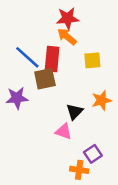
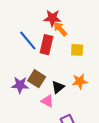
red star: (68, 18) -> (52, 18), moved
brown square: (45, 79) -> (37, 79), moved, turned 36
purple star: (17, 98) -> (20, 85), moved

